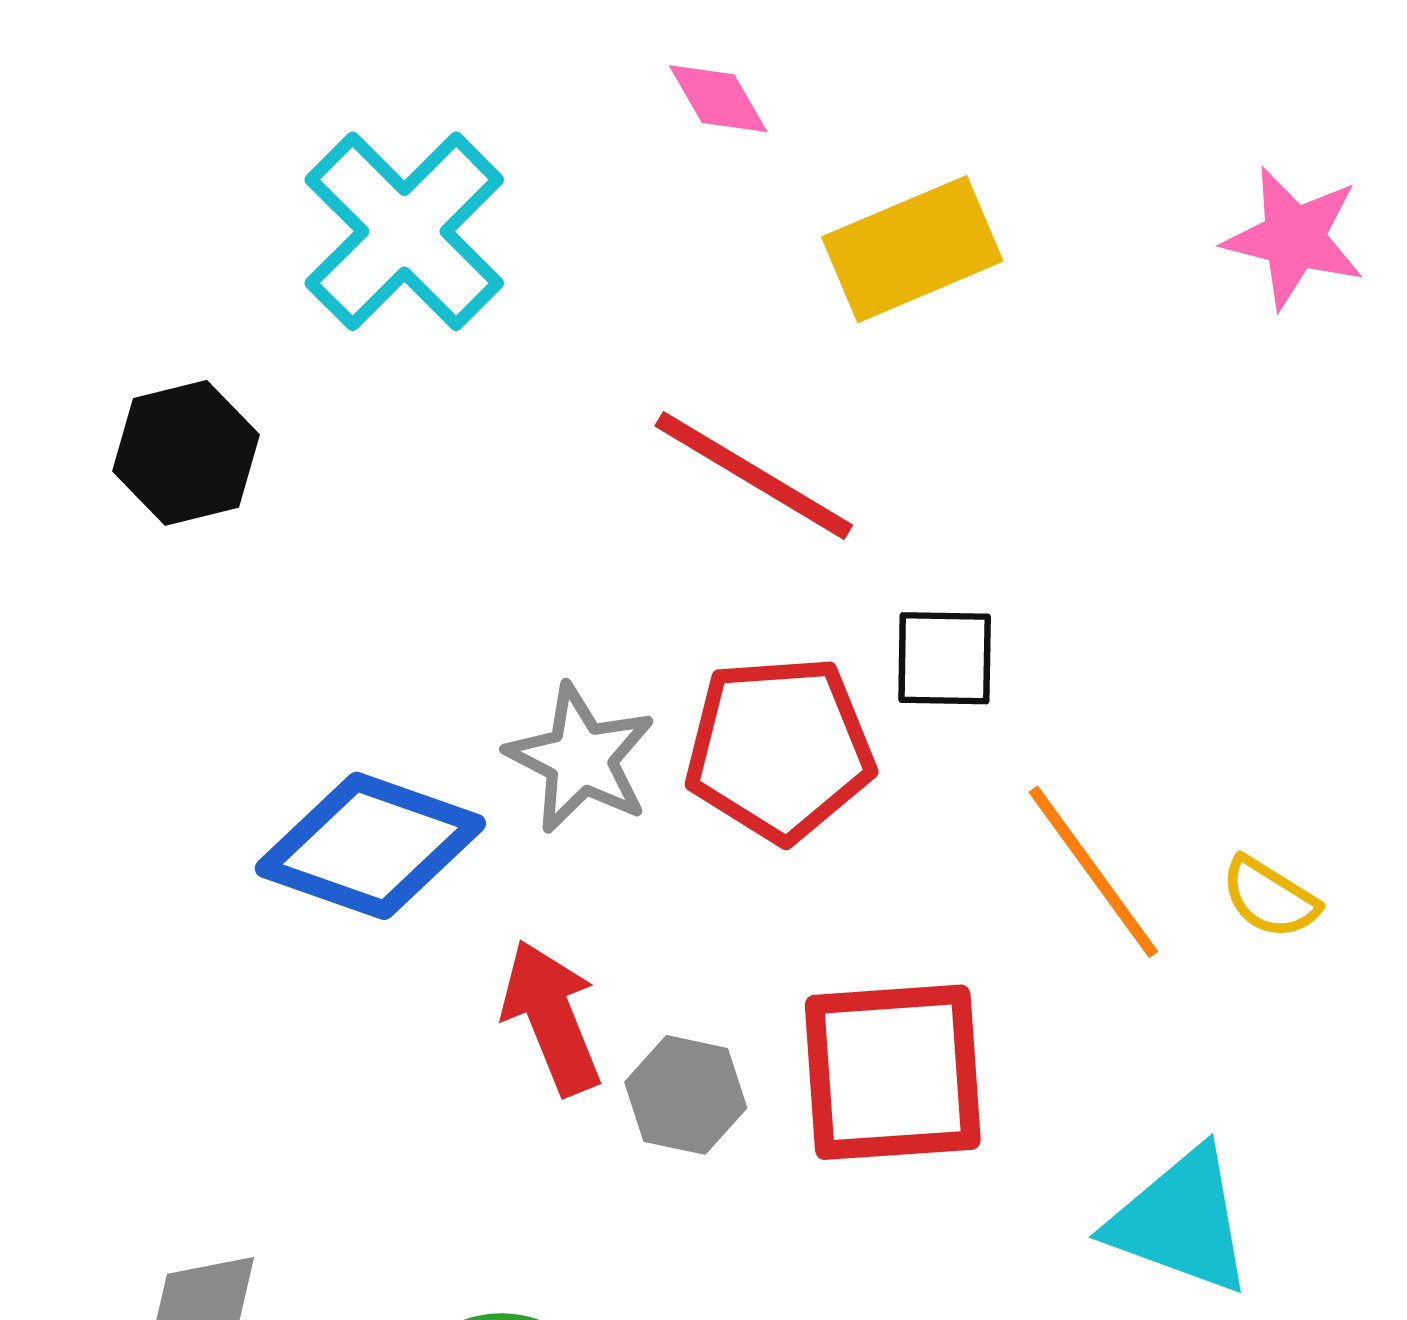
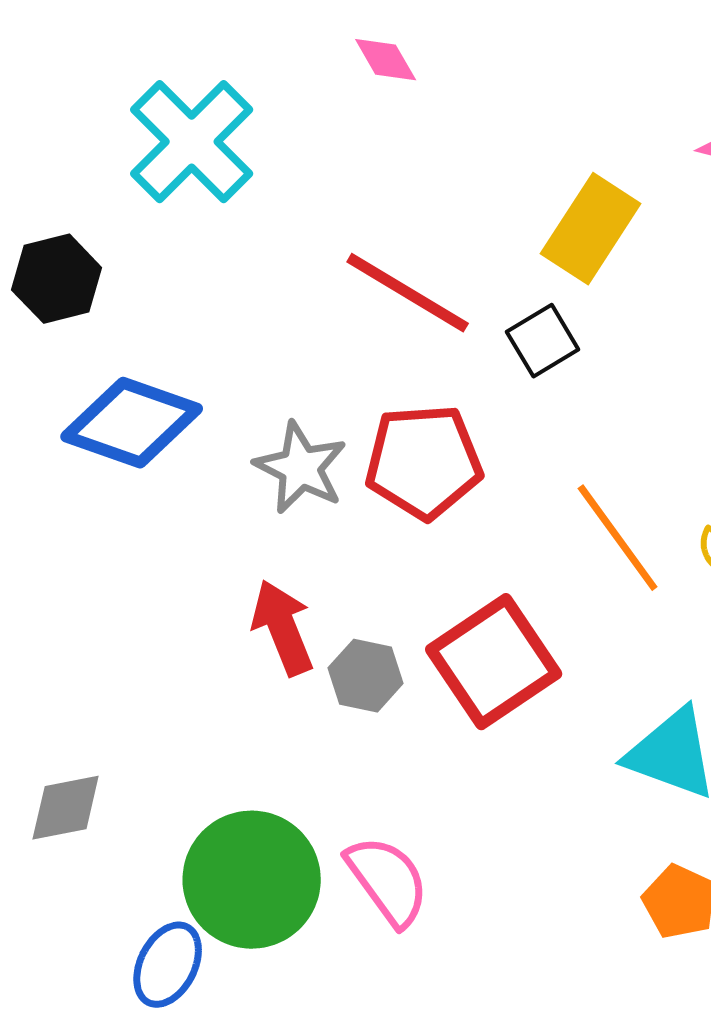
yellow rectangle: (912, 249) -> (591, 229), moved, turned -34
black square: (945, 658) -> (543, 341), moved, turned -32
blue diamond: (370, 846) -> (132, 423), moved
red square: (893, 1072) -> (494, 662), turned -30

